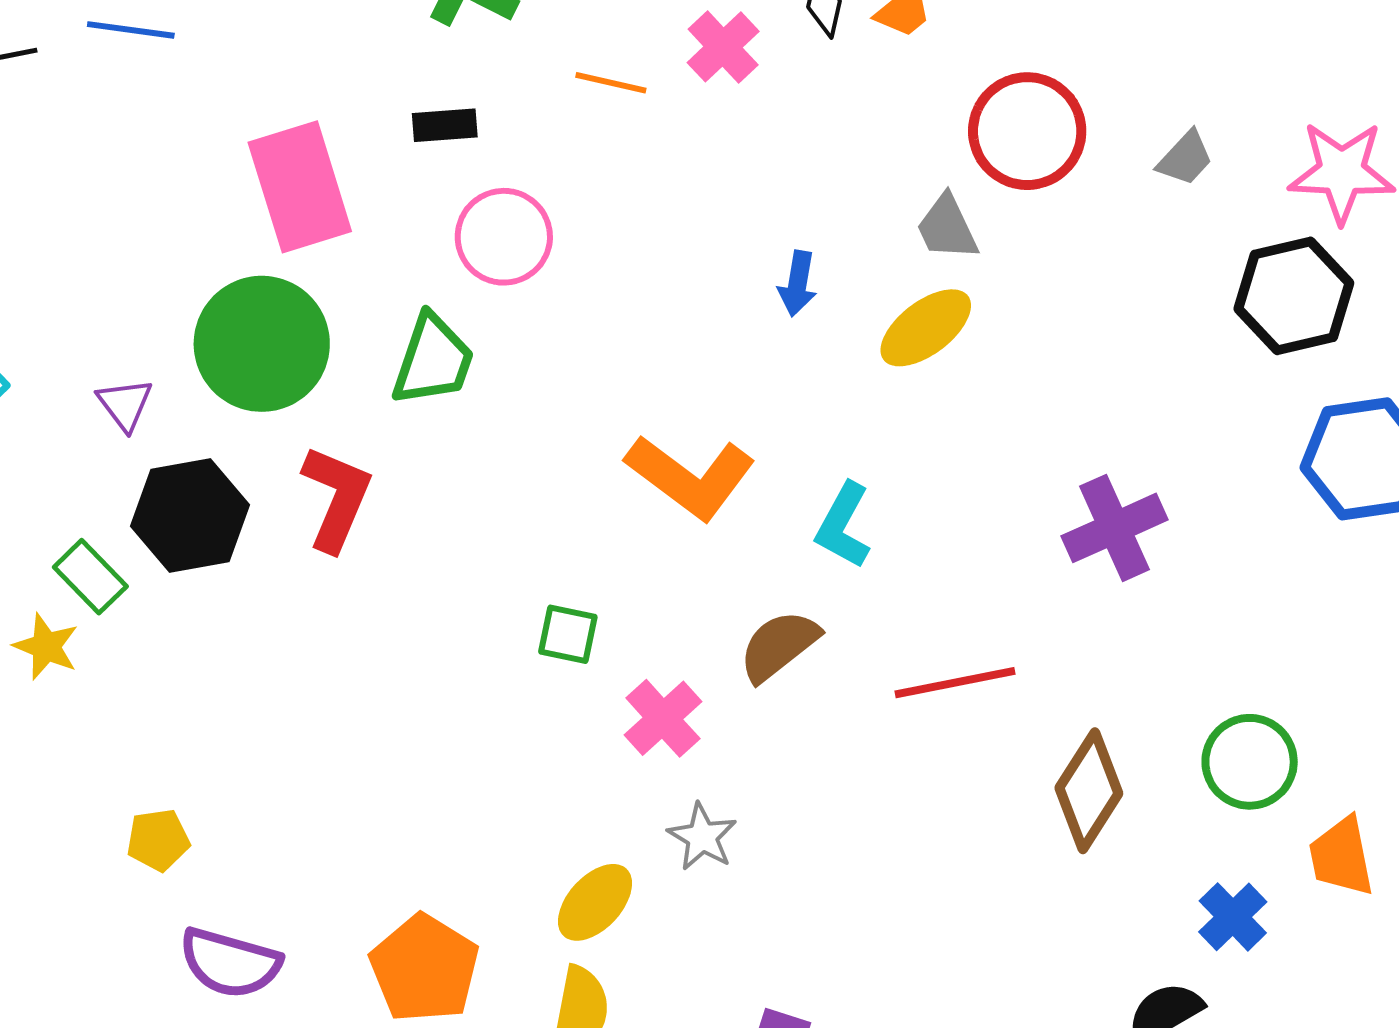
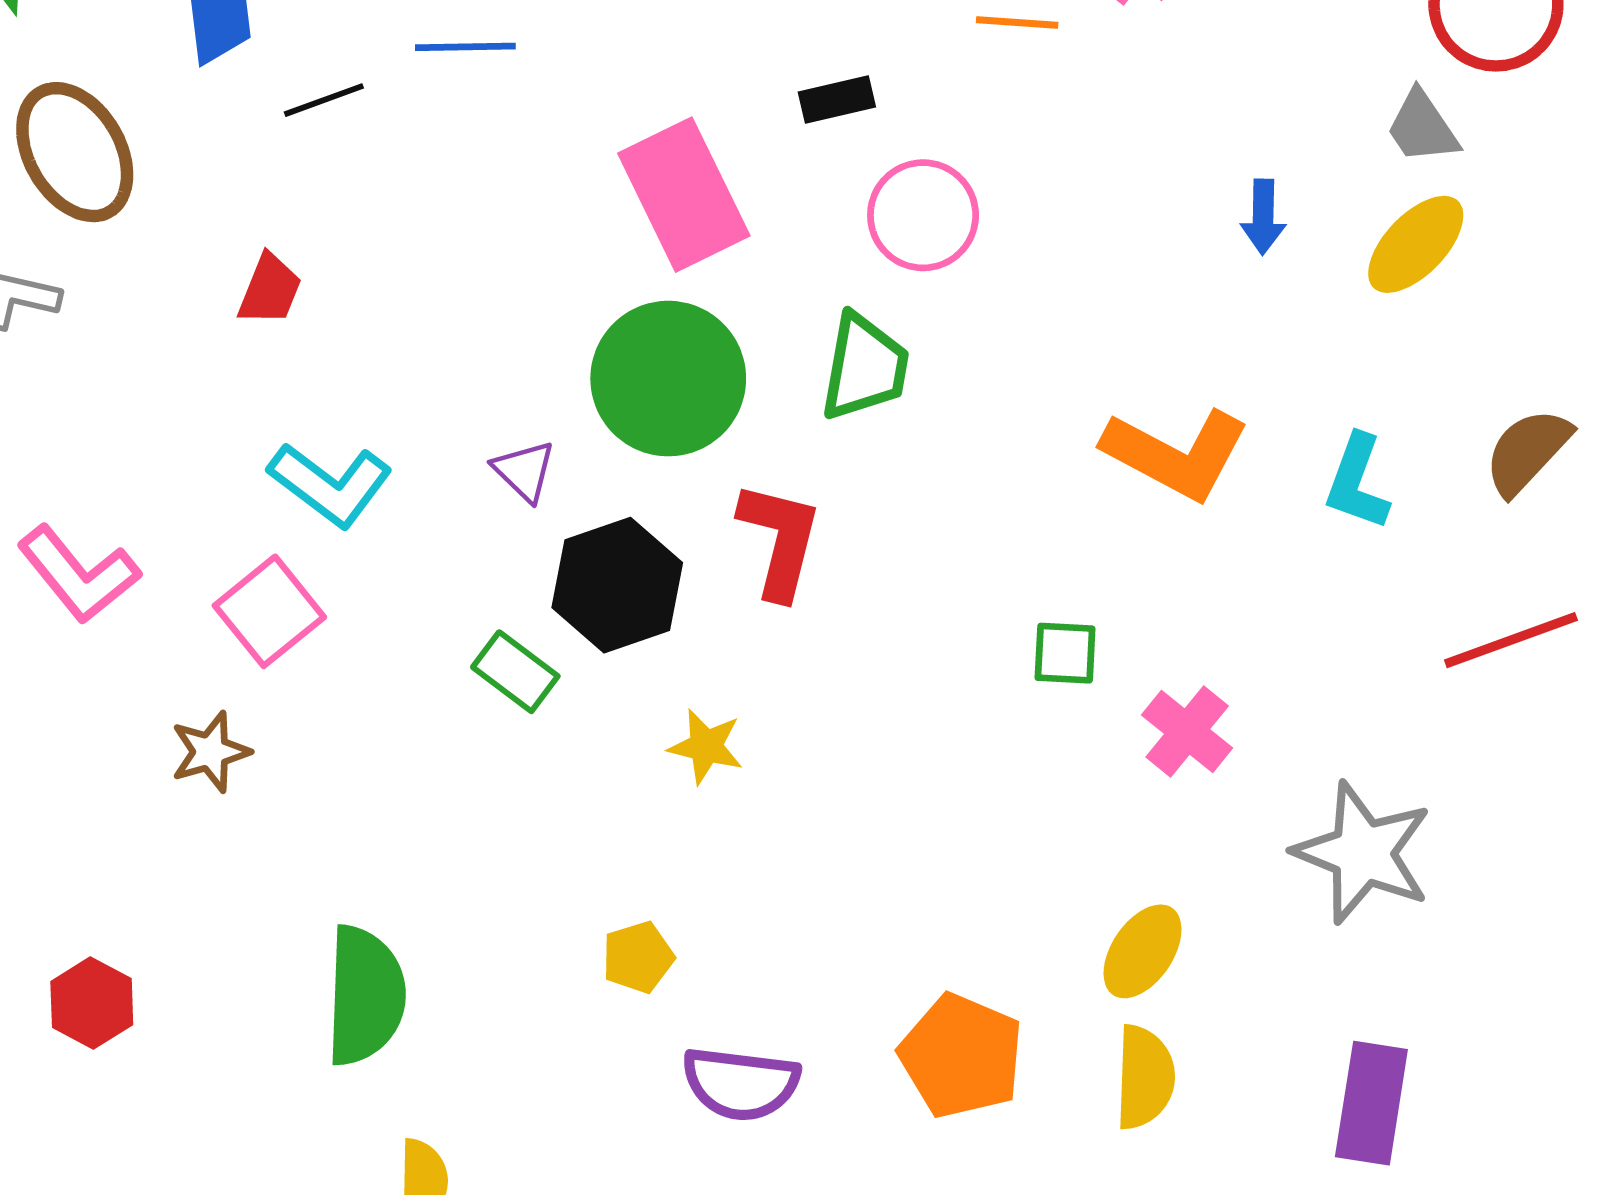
brown semicircle: (779, 646) -> (1527, 451), moved
yellow star: (46, 647) -> (706, 746), moved
gray star: (702, 837) -> (1363, 853), moved, size x1.8

